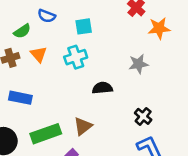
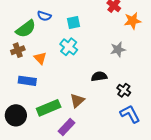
green semicircle: (22, 31) -> (26, 29), size x1.5
orange triangle: (39, 54) -> (40, 58), moved
cyan cross: (76, 57) -> (69, 47), turned -30
black semicircle: (102, 88) -> (99, 76), moved

